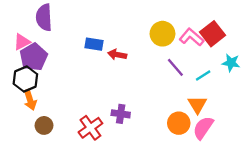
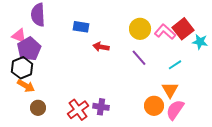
pink triangle: (22, 42) -> (19, 36), turned 49
blue rectangle: (94, 44) -> (81, 27), moved
cyan star: (231, 63) -> (200, 42), moved
purple line: (175, 67) -> (139, 58), moved
orange arrow: (30, 100) -> (26, 86), turned -42
purple cross: (121, 114) -> (101, 107), moved

